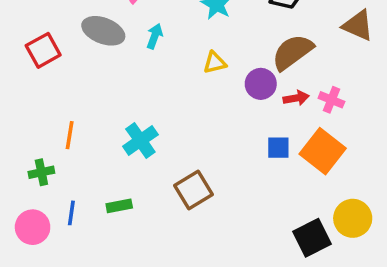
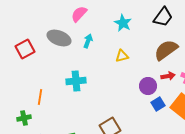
purple circle: (261, 84) -> (148, 86), moved
cyan cross: (140, 140) -> (76, 81), moved, turned 30
blue square: (278, 148) -> (158, 104), turned -32

